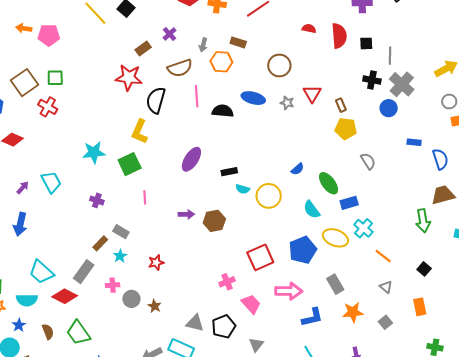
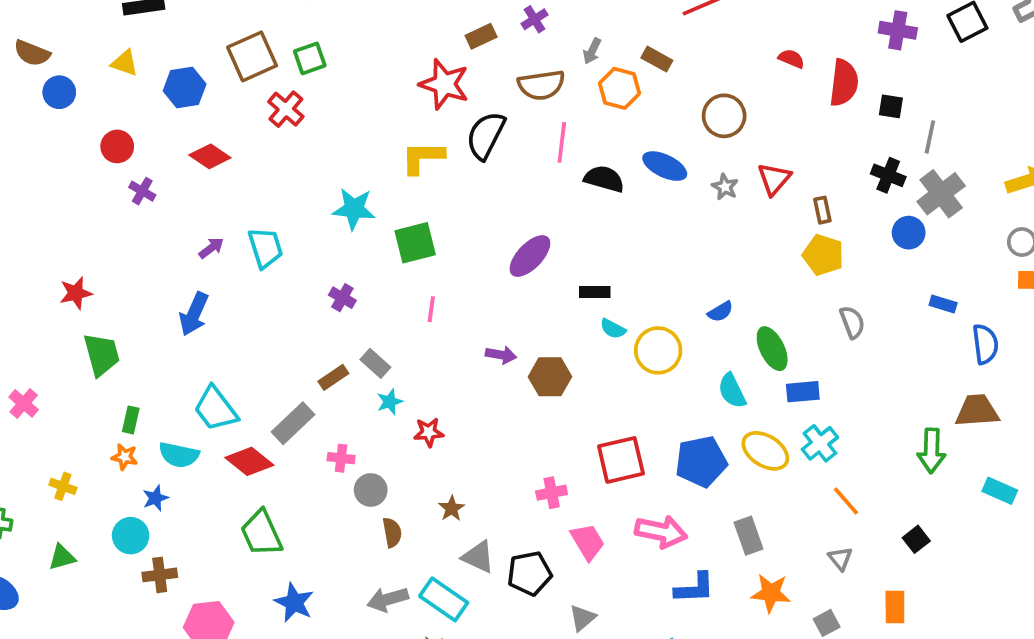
green square: (55, 78) -> (310, 58), turned -30
yellow L-shape: (140, 132) -> (423, 157), moved, turned 55
cyan star: (120, 256) -> (390, 402), moved
brown star: (155, 306) -> (452, 508), moved
brown semicircle: (48, 332) -> (392, 532), moved

